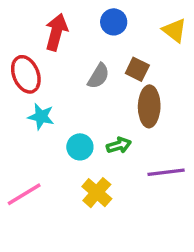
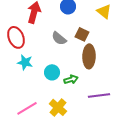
gray semicircle: (98, 76) -> (59, 38), turned 98
cyan circle: (80, 147) -> (52, 72), moved
pink line: (24, 194) -> (27, 108), moved

